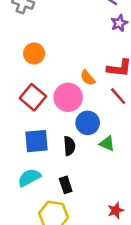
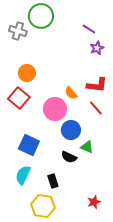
red square: (33, 97) -> (19, 98), moved
blue square: (37, 141) -> (29, 145), turned 30
black semicircle: (69, 146) -> (69, 157), moved, turned 119
cyan semicircle: (29, 178) -> (23, 175), turned -36

